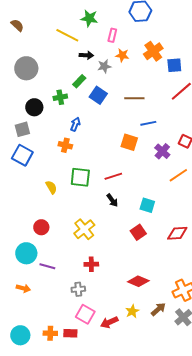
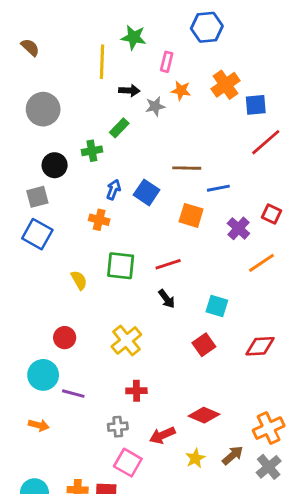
yellow line: (67, 35) -> (102, 62), turned 65
blue square: (98, 95) -> (147, 192), moved
brown line: (134, 98) -> (187, 168), moved
red arrow: (109, 322) -> (162, 435), moved

